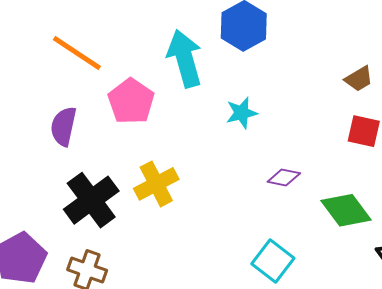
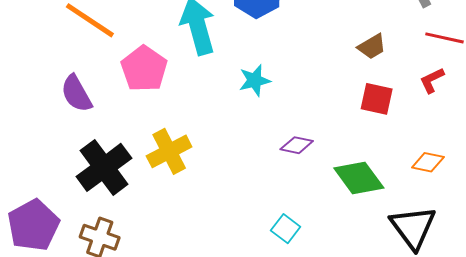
purple semicircle: (64, 126) -> (76, 94), turned -42
cyan square: (273, 261) -> (286, 229), size x0.7

